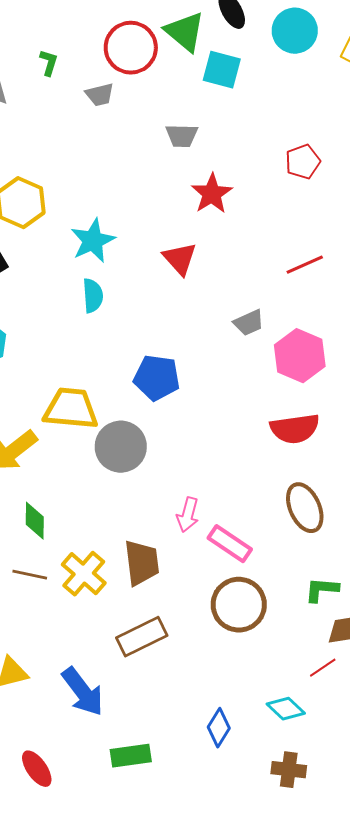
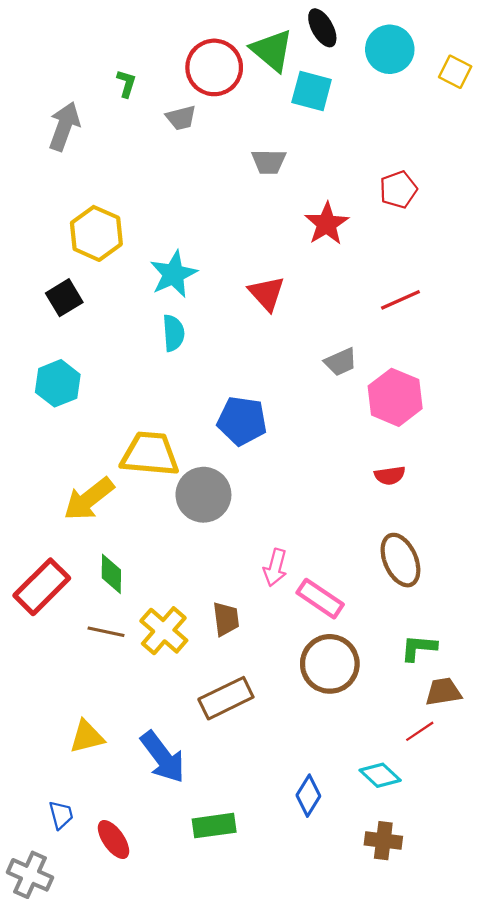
red star: (212, 194) -> (327, 224), moved
red semicircle: (295, 429) -> (390, 475), size x0.6
brown trapezoid: (142, 563) -> (226, 619), size x0.7

